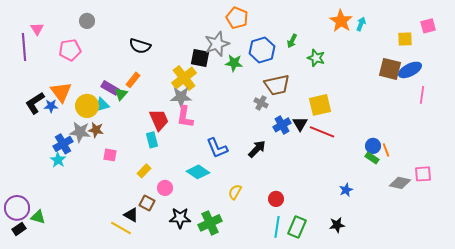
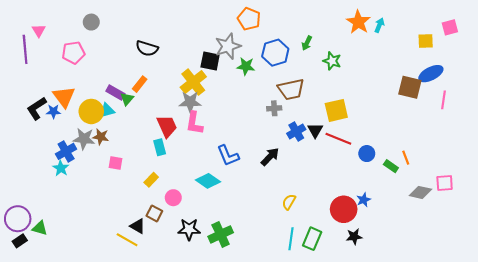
brown square: (390, 69) -> (410, 87), moved
gray cross: (261, 103) -> (274, 108), turned -32
blue circle: (373, 146) -> (367, 154), moved
yellow semicircle: (235, 192) -> (289, 202), moved
red circle: (276, 199) -> (344, 209), moved, size x1.6

